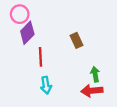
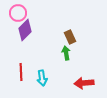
red line: (40, 57) -> (21, 72), moved
green arrow: (95, 74) -> (66, 53), moved

